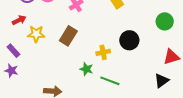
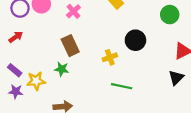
yellow star: (36, 34) -> (36, 81), moved
brown rectangle: (68, 36) -> (70, 46), turned -48
green star: (86, 69) -> (62, 69), moved

